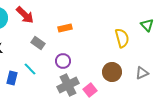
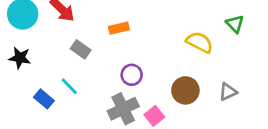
yellow semicircle: (122, 38) -> (200, 42), turned -48
purple circle: (63, 61) -> (132, 75), moved
blue rectangle: (12, 78) -> (44, 99), turned -64

